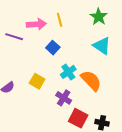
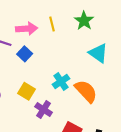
green star: (99, 17) -> (84, 21), moved
blue square: (53, 48) -> (25, 54), moved
purple cross: (64, 98) -> (44, 109), moved

